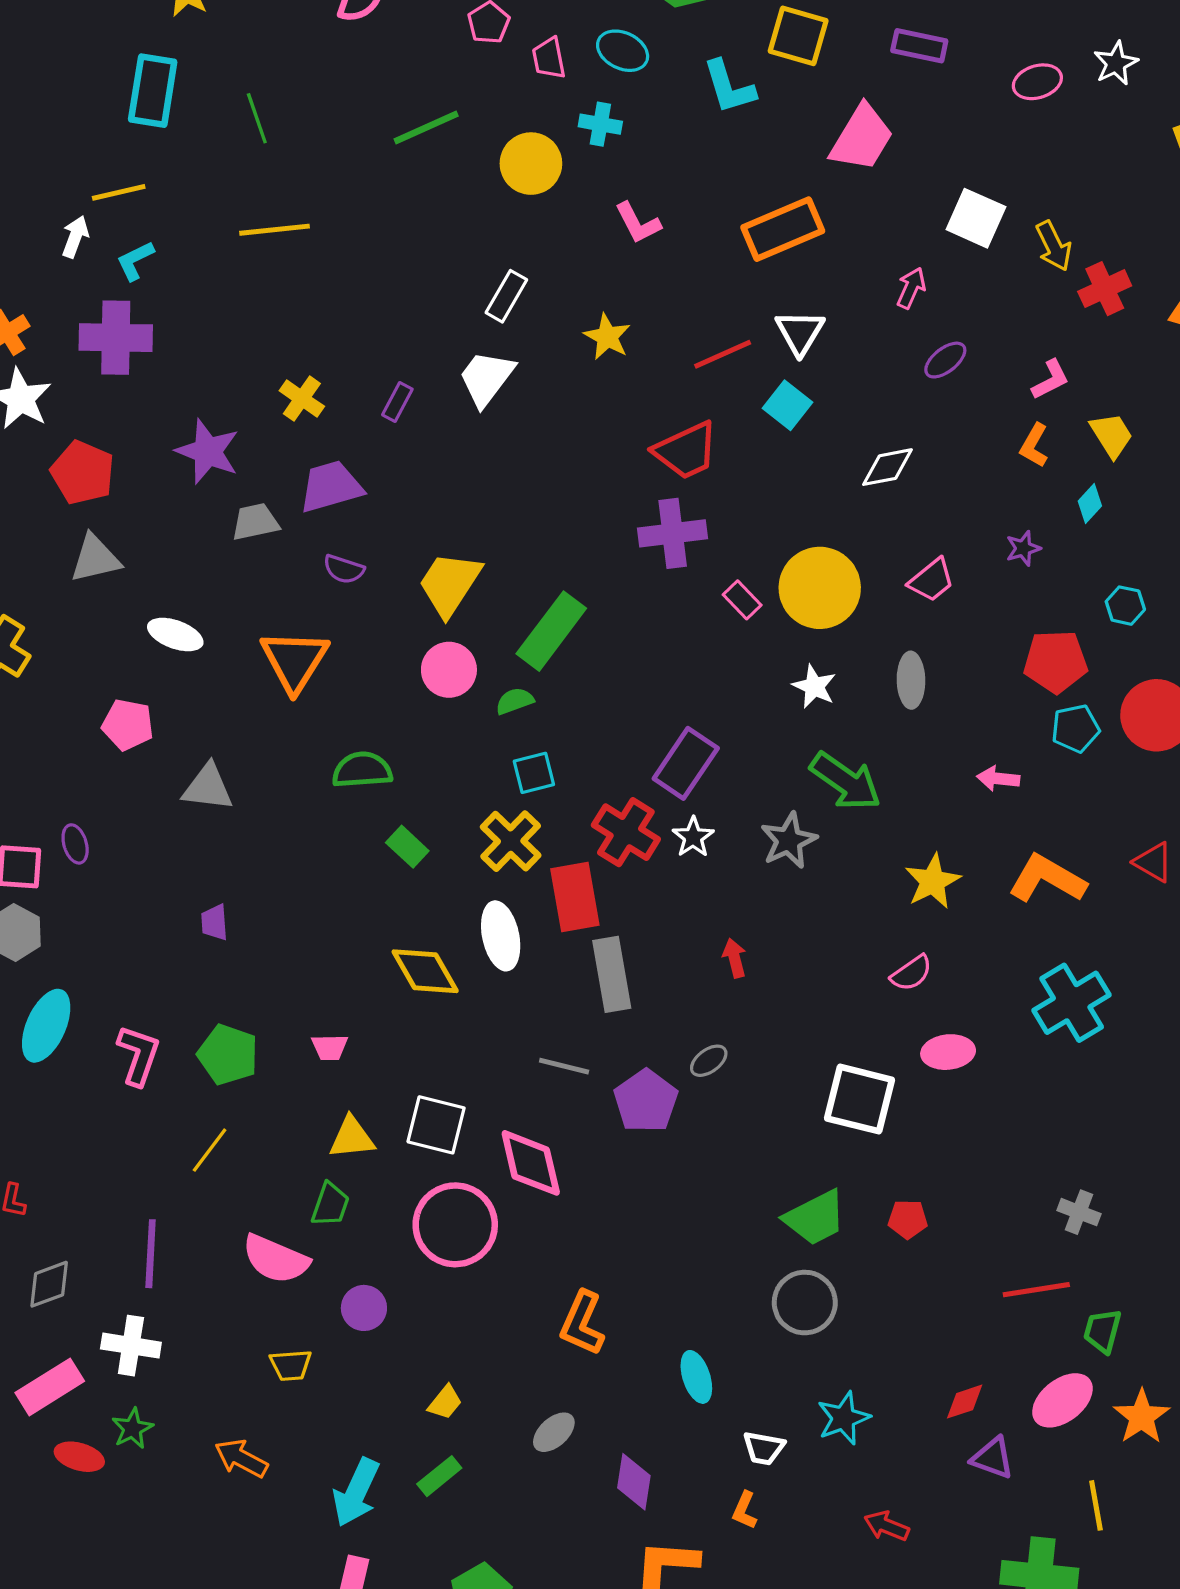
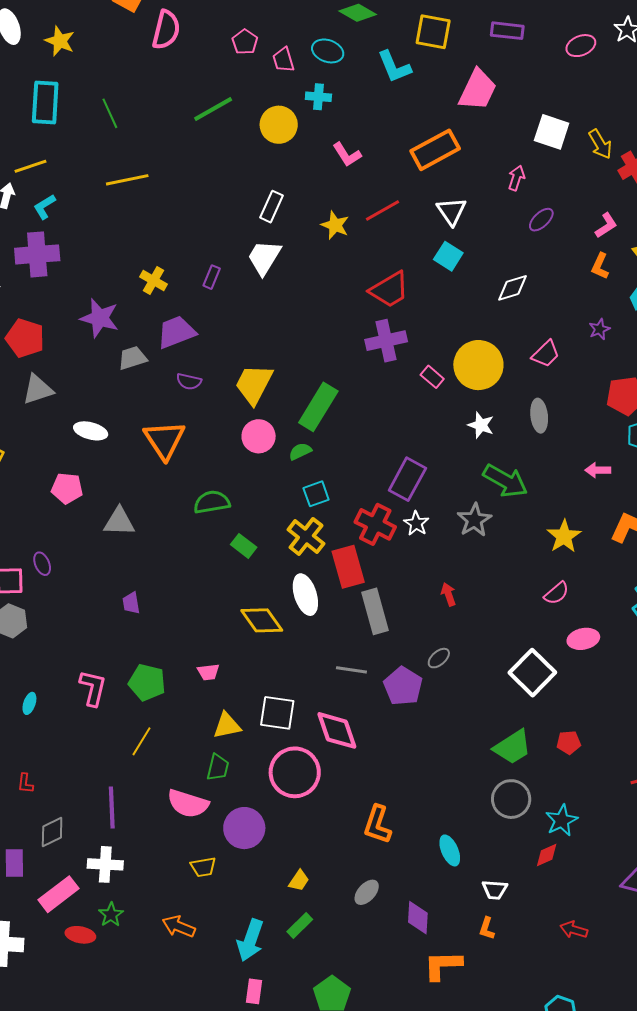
red line: (723, 354) -> (382, 210), moved
cyan ellipse: (46, 1026) -> (29, 703), moved, size x0.5
white square: (860, 1099) -> (532, 673), turned 36
purple circle: (364, 1308) -> (244, 828), size x1.5
red diamond: (965, 1402) -> (547, 855), moved
cyan star: (844, 1418) -> (562, 820), moved

